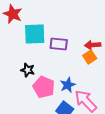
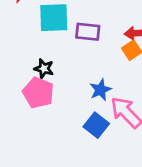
pink pentagon: (44, 87) -> (38, 93), moved

